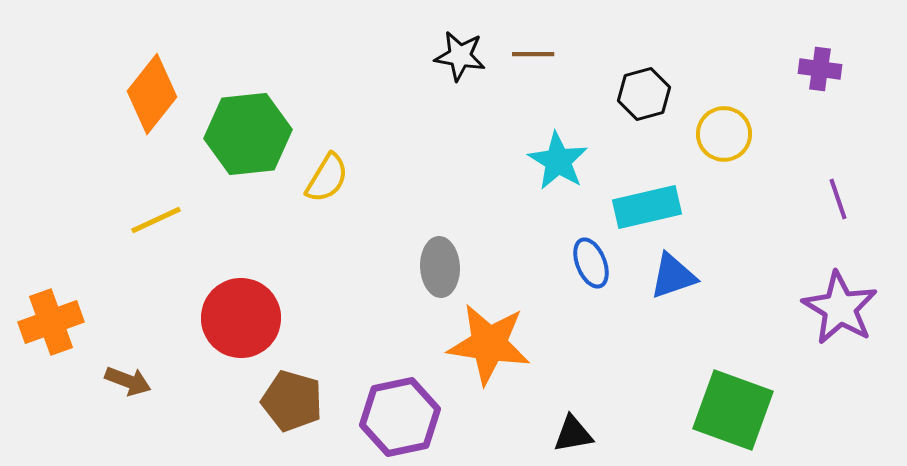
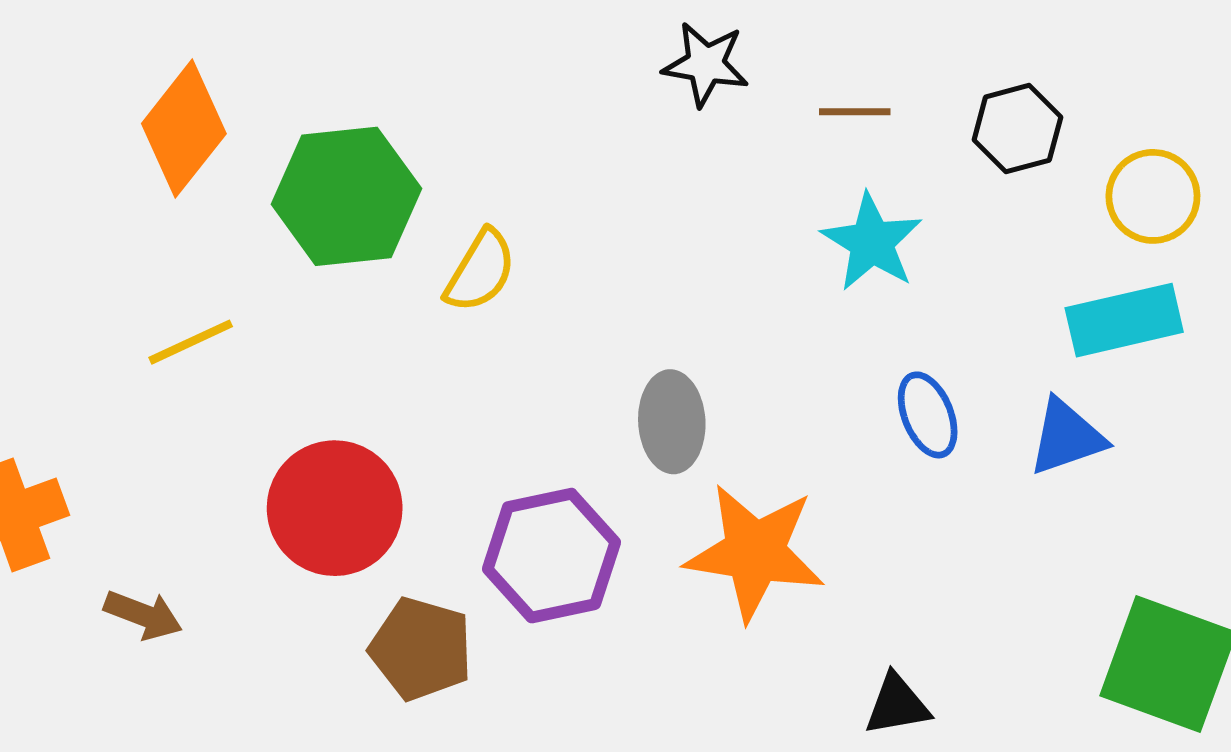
brown line: (533, 54) -> (855, 112), moved
cyan rectangle: (647, 207) -> (1124, 320), moved
purple hexagon: (400, 417) -> (551, 556), moved

